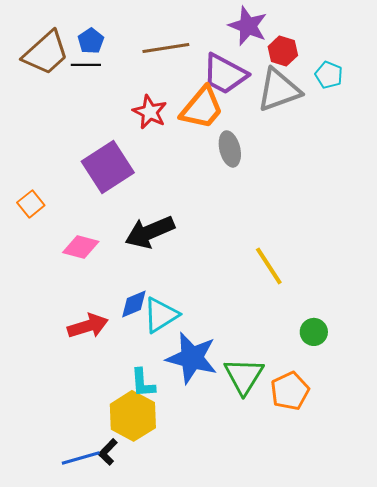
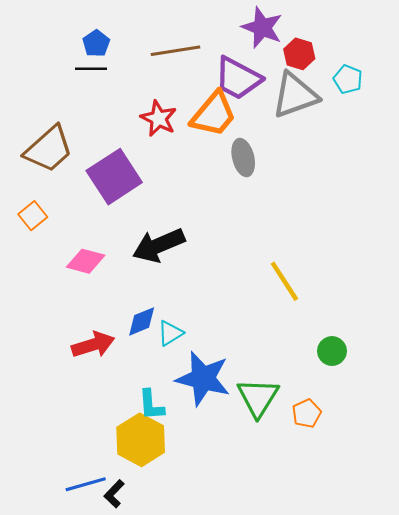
brown trapezoid: (46, 53) -> (49, 149), moved
cyan triangle: (161, 315) -> (170, 333), size x0.7
orange pentagon: (290, 391) -> (307, 413), size x0.7
black L-shape: (108, 452) -> (114, 494), moved

